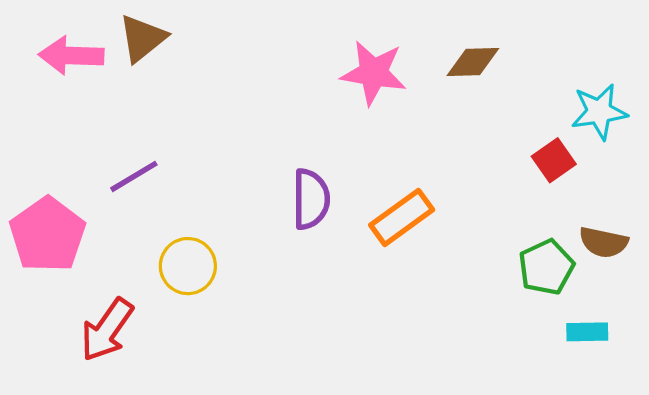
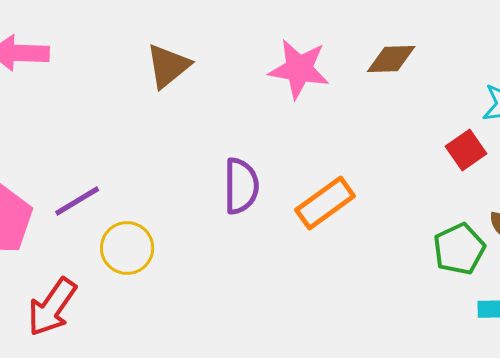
brown triangle: (143, 38) -> (168, 66), moved
purple line: (134, 176) -> (77, 201), moved

